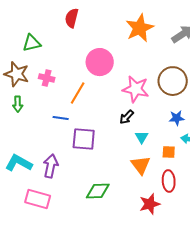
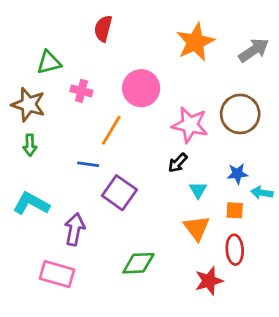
pink cross: (47, 78) -> (81, 91), moved
blue star: (177, 118) -> (237, 174), moved
purple square: (84, 139) -> (119, 193), turned 30
cyan L-shape: (19, 163) -> (31, 204), moved

